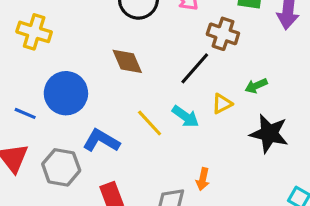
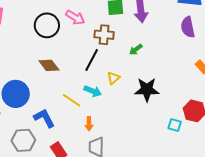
green arrow: (256, 86) -> (136, 50), moved
blue L-shape: (101, 141) -> (44, 118), turned 45
orange arrow: (203, 179) -> (89, 124), moved

